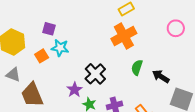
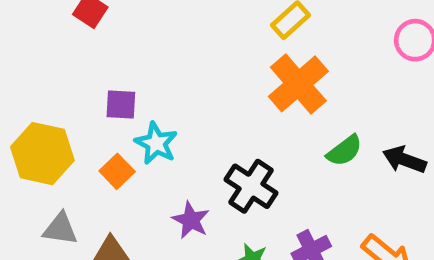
cyan star: (60, 48) -> (156, 143), turned 30
green semicircle: (137, 68) -> (344, 151), turned -133
purple star: (75, 90) -> (191, 220), moved

